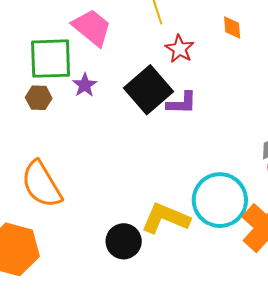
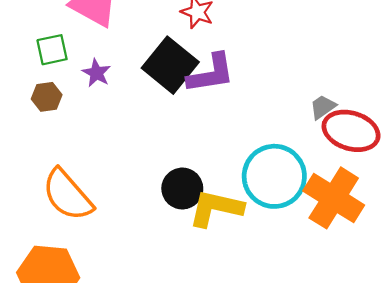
green square: (51, 59) -> (52, 50), size x0.6
purple L-shape: (182, 103) -> (211, 74), size x1.4
black circle: (124, 241) -> (182, 189), moved

